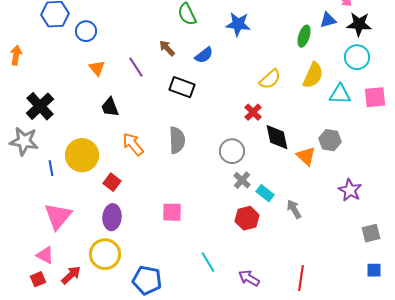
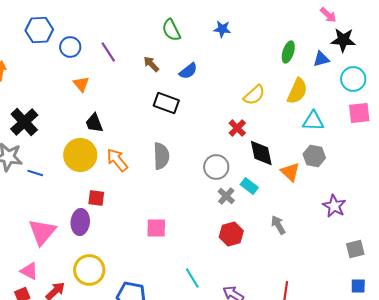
blue triangle: (328, 20) -> (321, 59), moved
blue star: (238, 24) -> (222, 29), moved, size x0.7
cyan circle: (357, 57) -> (353, 79), moved
purple line: (136, 67) -> (108, 52), moved
cyan triangle: (340, 94) -> (313, 121), moved
yellow circle: (82, 155) -> (80, 155), moved
blue line: (51, 168) -> (35, 173), moved, turned -63
red square: (112, 182) -> (96, 198), turned -30
cyan rectangle: (265, 193) -> (249, 186), moved
purple ellipse: (112, 217) -> (80, 222), moved

